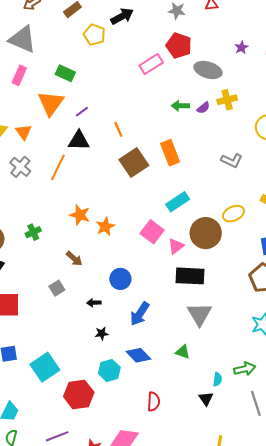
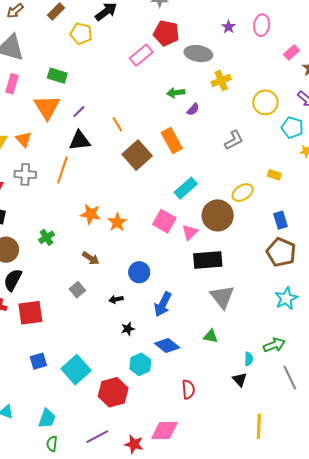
purple semicircle: (203, 108) -> (193, 109), moved
gray L-shape: (232, 160) -> (234, 140), turned -45
gray cross: (20, 167) -> (25, 174), turned -30

